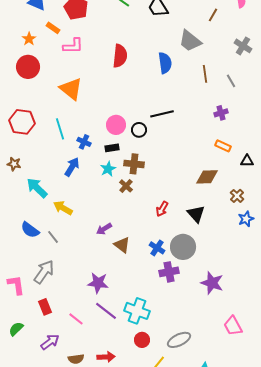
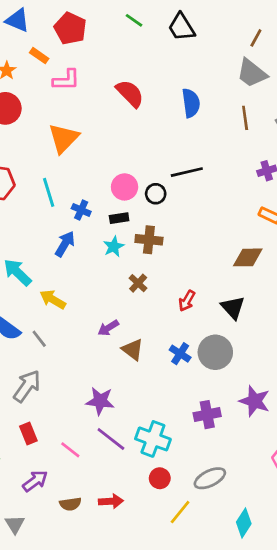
gray trapezoid: (190, 41) -> (252, 73), moved
red semicircle: (120, 56) -> (130, 93), turned -50
orange triangle: (71, 89) -> (64, 138), turned 35
brown cross: (126, 186) -> (138, 283), moved
purple cross: (169, 272) -> (207, 415), moved

